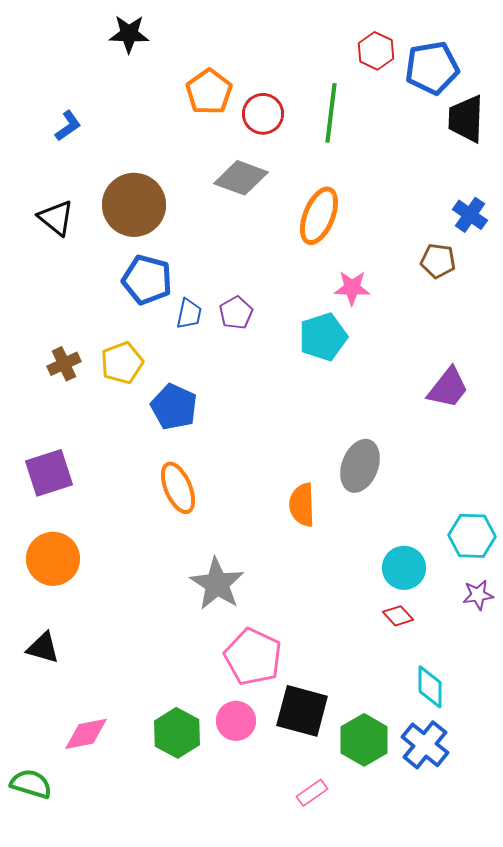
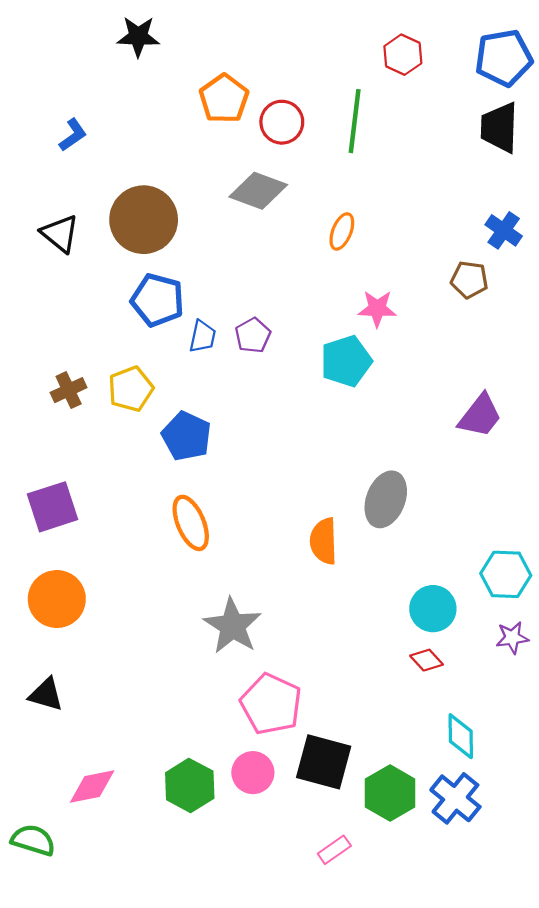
blue pentagon: (432, 68) -> (504, 58), moved
orange ellipse: (319, 216) -> (342, 231), size x0.6

